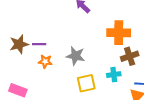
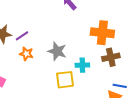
purple line: (39, 44) -> (22, 36), turned -40
cyan cross: (114, 75) -> (82, 65), moved

